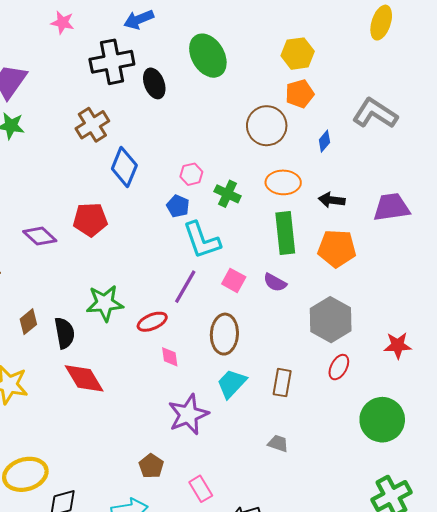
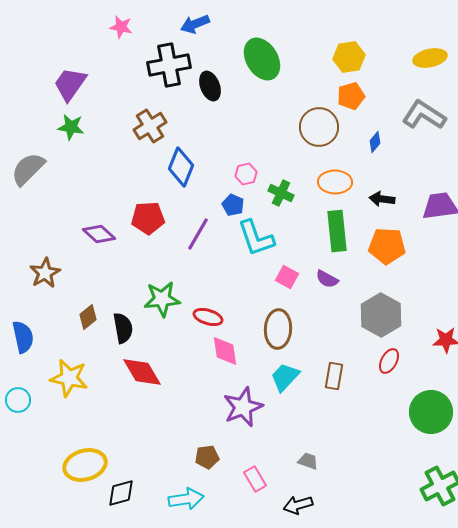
yellow ellipse: (381, 23) -> (430, 58), moved, turned 60
purple line: (185, 287) -> (198, 234), moved
red ellipse: (152, 322) -> (208, 317), turned 40
pink diamond: (170, 357) -> (225, 351), size x1.5
gray trapezoid: (278, 443) -> (308, 461), moved
brown pentagon: (151, 466) -> (207, 457), turned 30

